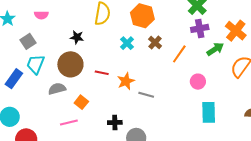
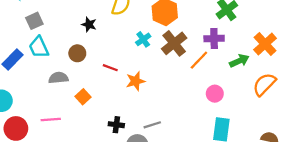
purple cross: (200, 28) -> (214, 38), moved
brown cross: (155, 42) -> (174, 43), size x1.6
cyan trapezoid: (35, 64) -> (39, 47), turned -55
brown circle: (70, 64) -> (77, 53), size x0.6
gray line: (146, 95) -> (152, 125), moved, turned -42
pink line: (69, 122) -> (51, 120), moved

